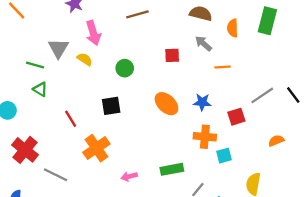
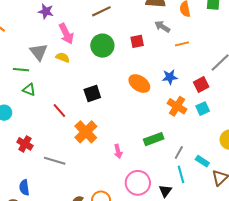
green circle: (125, 68) -> (102, 46), moved, size x1.5
orange cross: (205, 137) -> (177, 106), turned 36
red cross: (25, 150) -> (25, 144), size x0.7
cyan square: (224, 156) -> (203, 109), moved
pink arrow: (129, 176) -> (118, 151), turned -80

